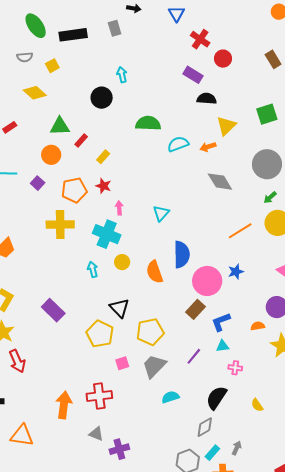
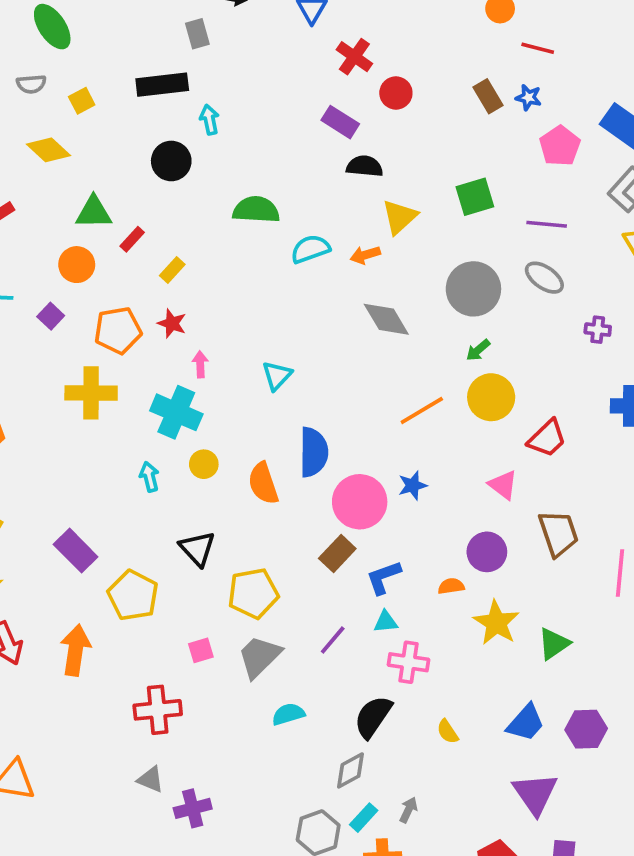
black rectangle: (73, 35) -> (162, 85), moved
yellow pentagon: (100, 334) -> (133, 595), moved
pink cross: (235, 368) -> (408, 662), size x1.5
orange arrow: (64, 405) -> (75, 650), moved

